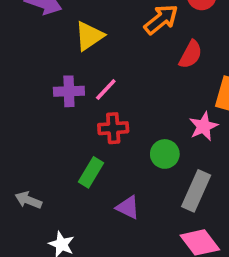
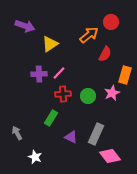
green circle: (165, 154) -> (88, 96), moved
gray rectangle: (196, 191) -> (96, 134), moved
gray arrow: (28, 200) -> (17, 133), turned 40

